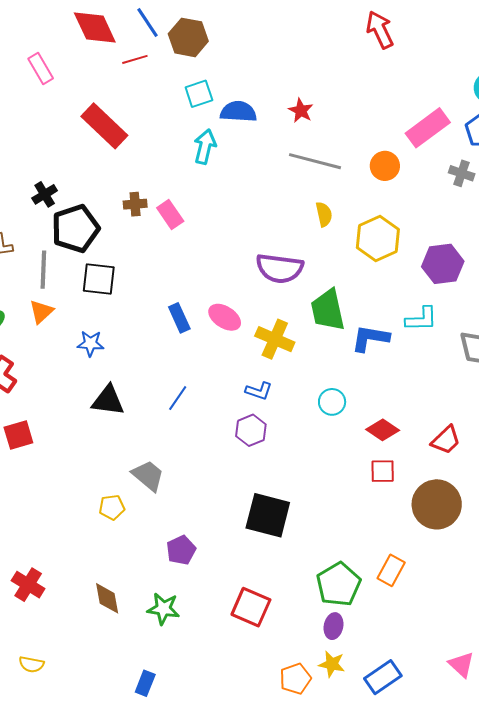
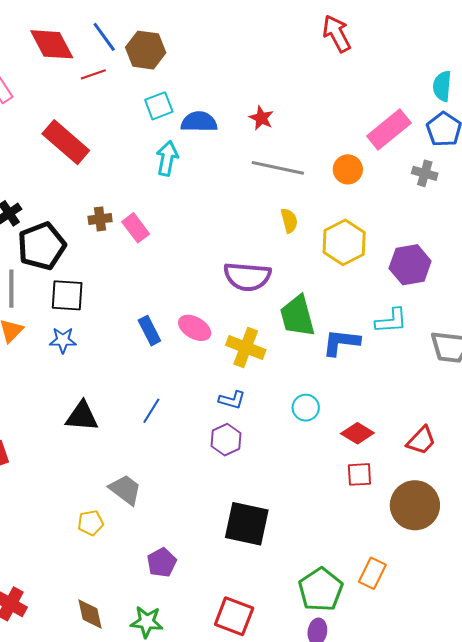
blue star: (90, 343) -> (63, 340), moved

